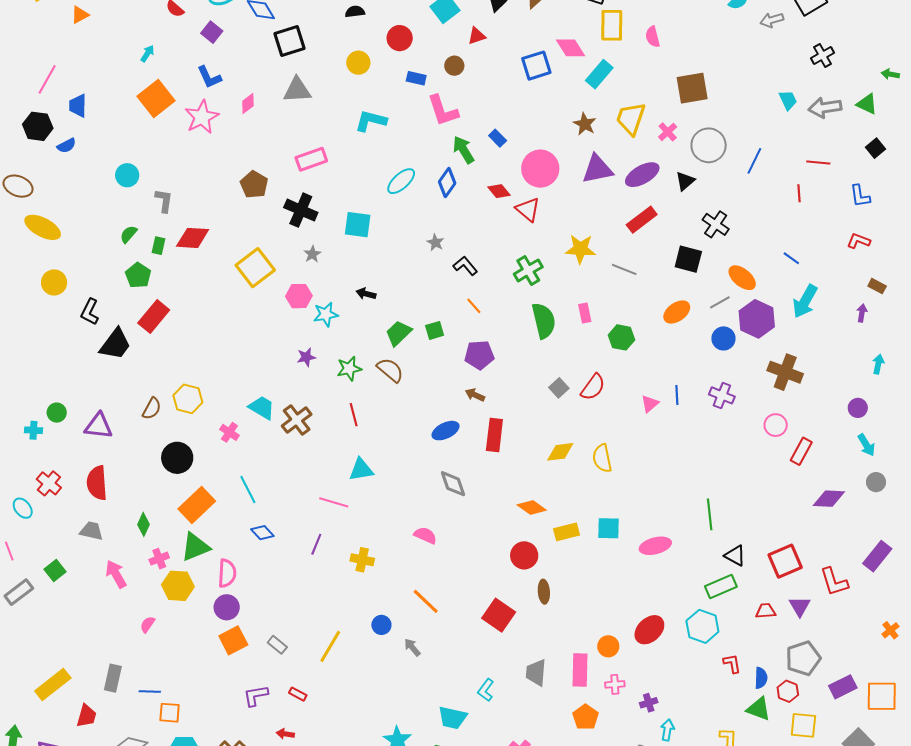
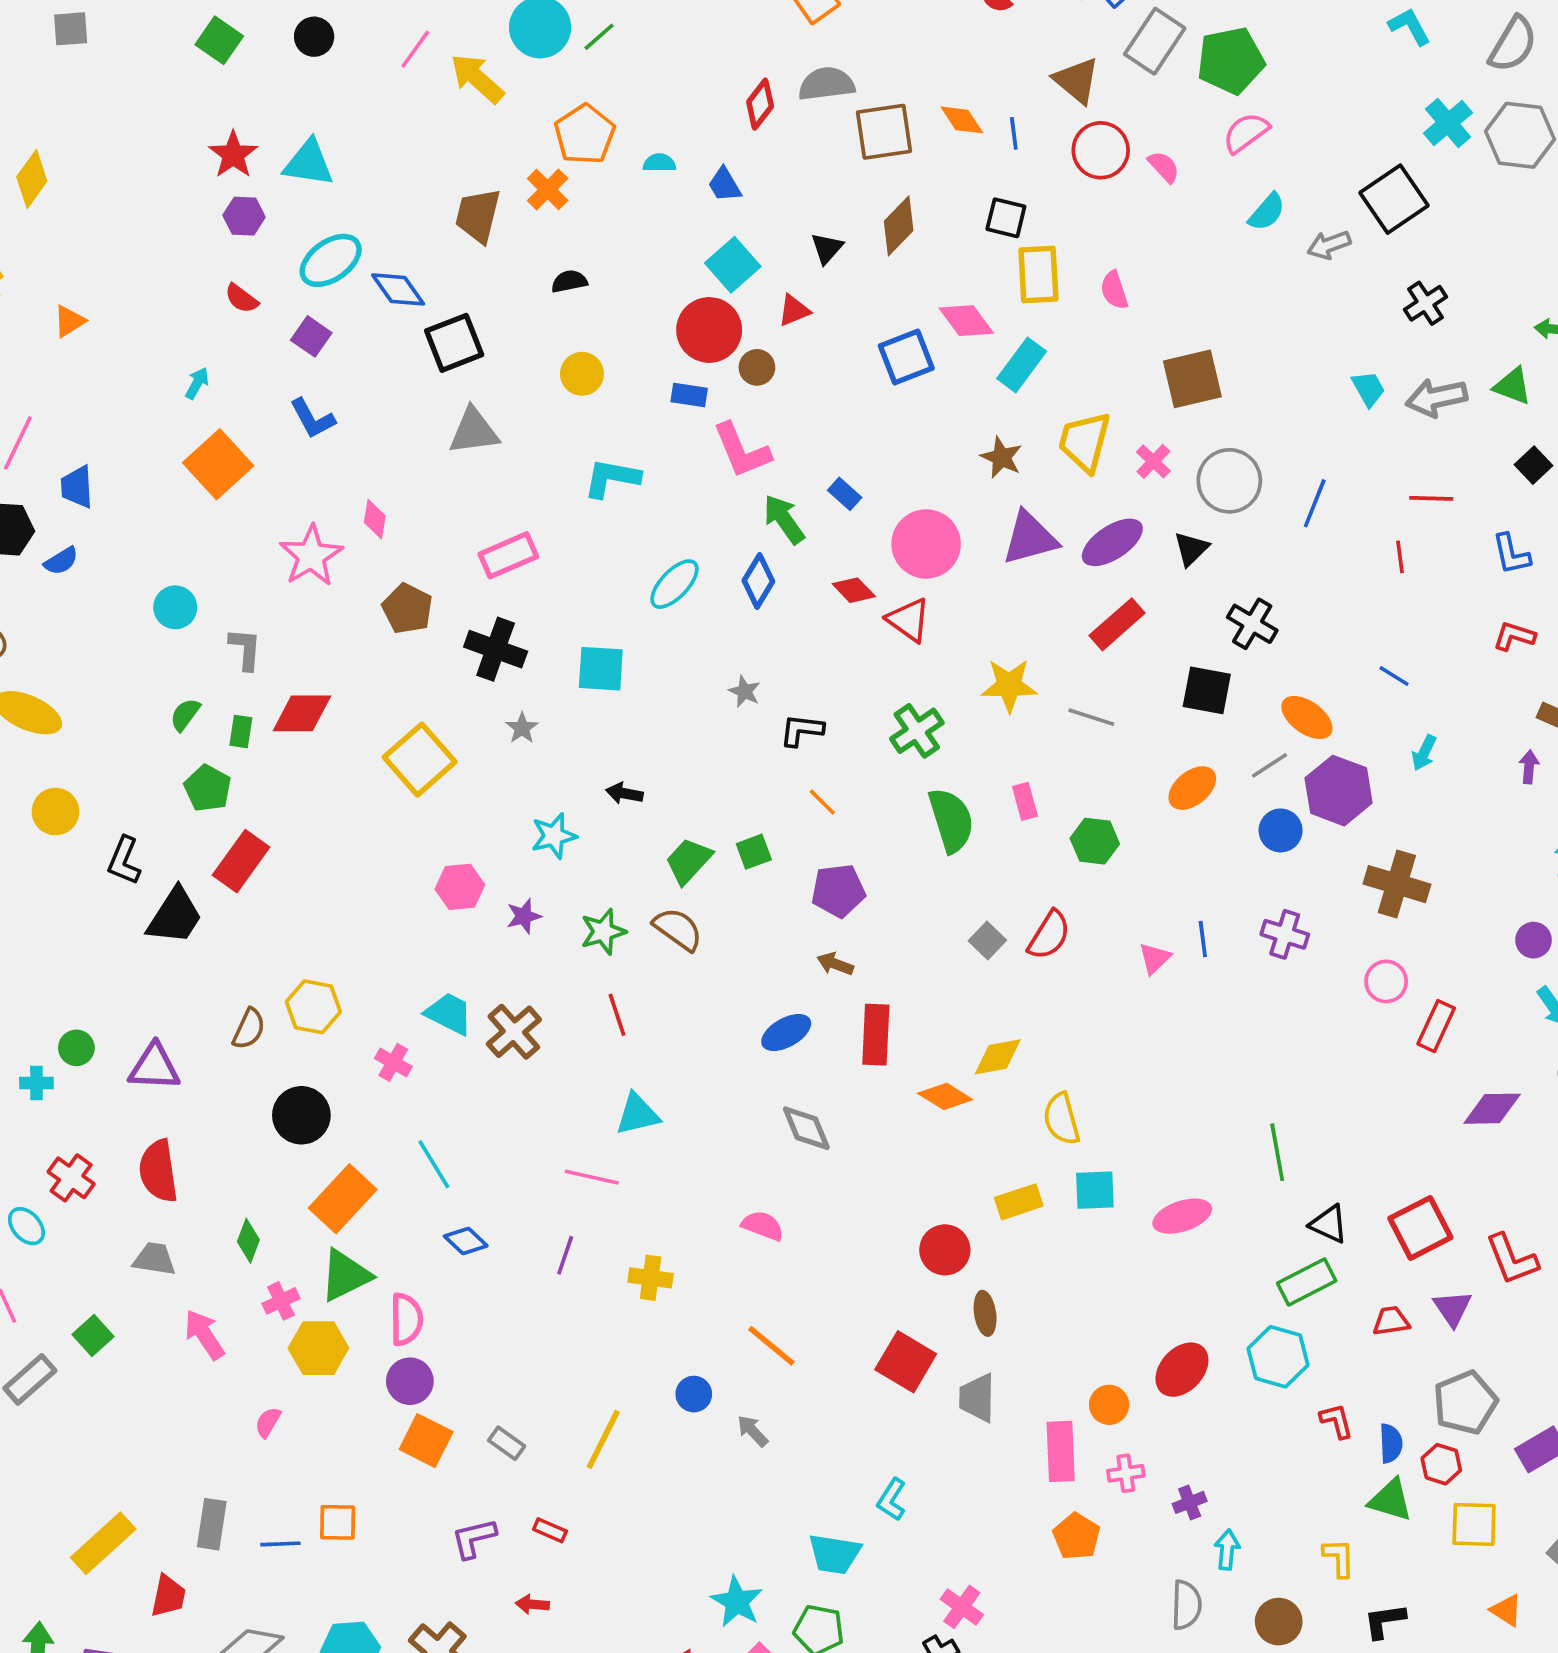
red circle: (400, 38) -> (709, 330), moved, size x1.4
pink diamond: (248, 104) -> (375, 519), moved, turned -40
pink star: (202, 117) -> (311, 556), moved
black L-shape: (465, 266) -> (802, 730), turned -40
pink hexagon: (299, 296) -> (460, 887), moved
cyan arrow: (805, 301) -> (1424, 753), size x0.6
yellow semicircle: (602, 458) -> (1062, 1119), moved
orange diamond: (532, 507) -> (945, 1096), moved
orange square: (233, 640) -> (426, 1441), turned -32
gray trapezoid: (536, 673) -> (977, 1398), moved
orange square: (170, 713) -> (338, 1522), moved

